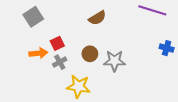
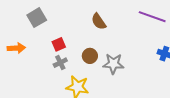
brown semicircle: (97, 18) -> (99, 21), turned 84
orange arrow: (38, 53) -> (16, 48), moved

